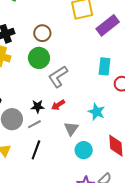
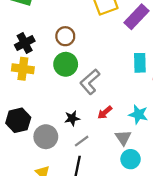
red arrow: (58, 105) -> (105, 112), moved
gray line: (34, 124) -> (82, 141), moved
gray triangle: (71, 129) -> (123, 138), moved

